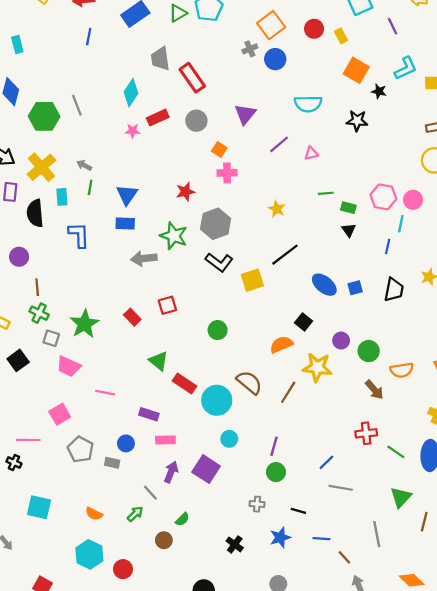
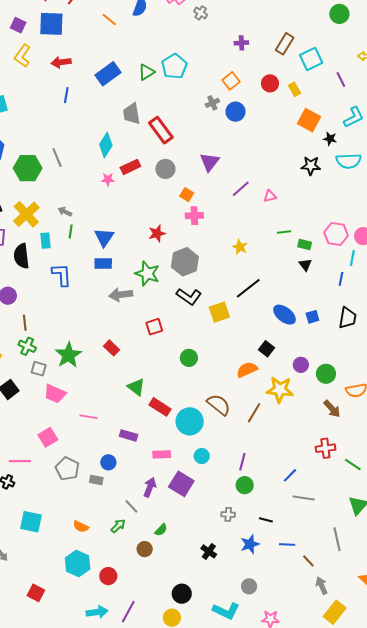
orange square: (271, 25) -> (231, 81), size x0.7
cyan semicircle: (308, 104) -> (349, 161), moved
red square: (167, 305) -> (154, 327), moved
pink rectangle: (165, 440) -> (162, 454), moved

